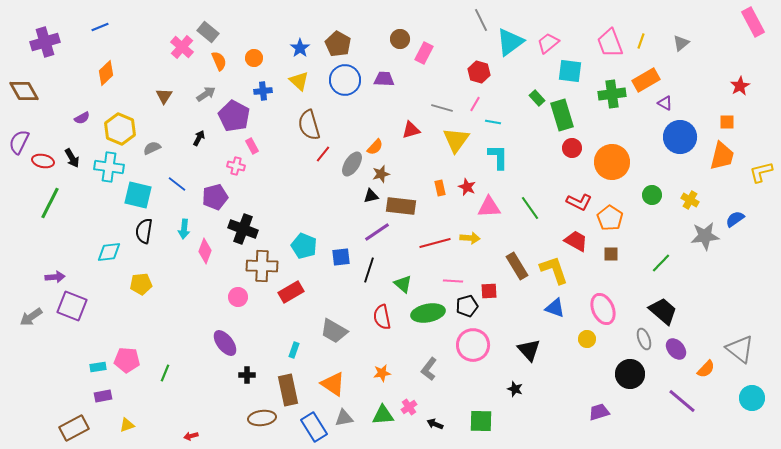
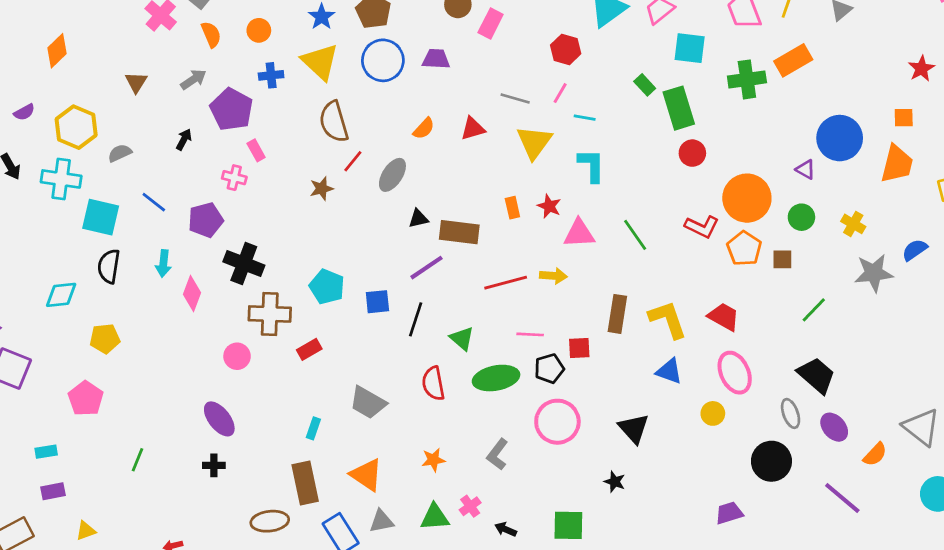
yellow triangle: (299, 81) -> (320, 62), size x1.4
purple triangle: (665, 103) -> (806, 169), moved
orange semicircle: (375, 147) -> (424, 129), moved
orange circle: (612, 162) -> (747, 198), moved
brown star: (381, 174) -> (322, 189), moved
red trapezoid: (576, 241) -> (724, 317), moved
brown square: (611, 254) -> (782, 259), moved
brown rectangle: (517, 266) -> (617, 314), turned 40
red rectangle: (291, 292) -> (309, 349), size x0.7
pink pentagon: (127, 360) -> (86, 398), moved, turned 30
black cross: (247, 375) -> (214, 465), moved

